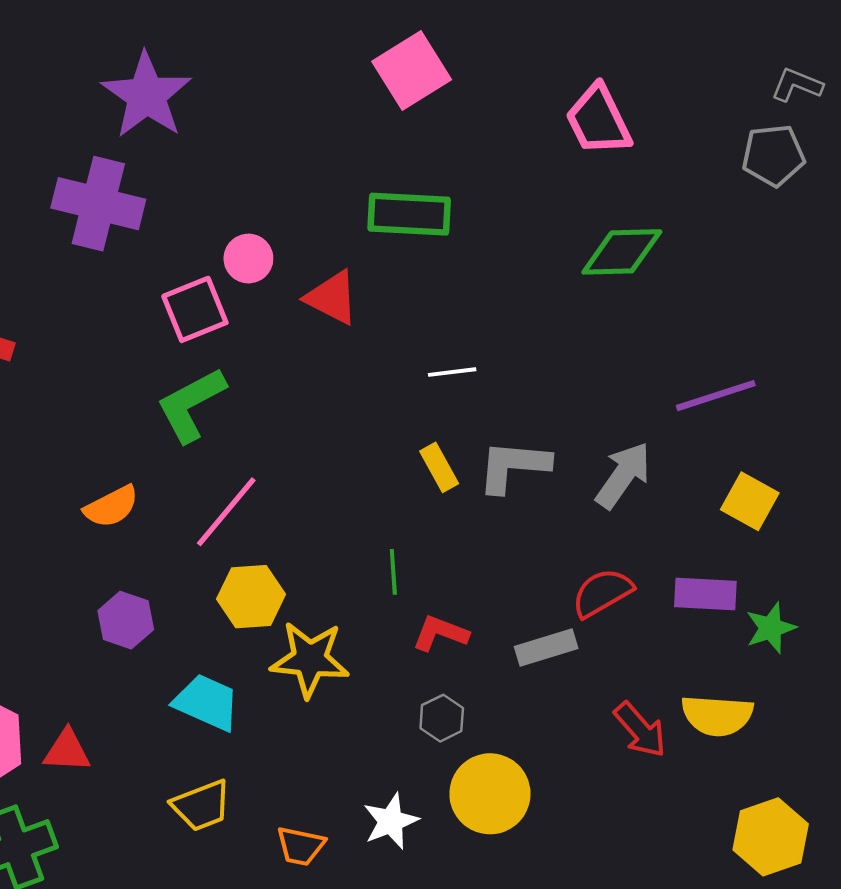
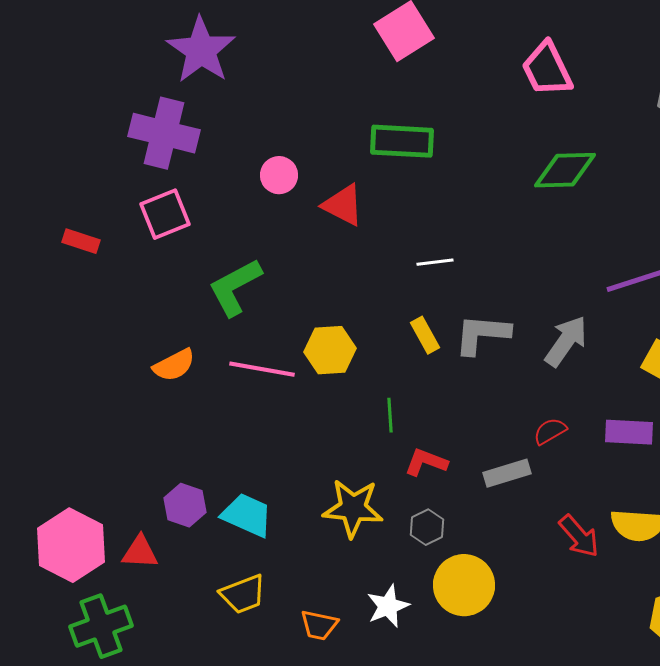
pink square: (195, 309) -> (165, 214), moved
pink line: (226, 512) -> (262, 369), turned 60
red semicircle: (602, 593) -> (550, 431), size x0.7
yellow hexagon: (251, 597) -> (330, 350), moved
purple hexagon: (126, 620) -> (185, 505), moved
yellow star: (310, 659) -> (353, 508), moved

